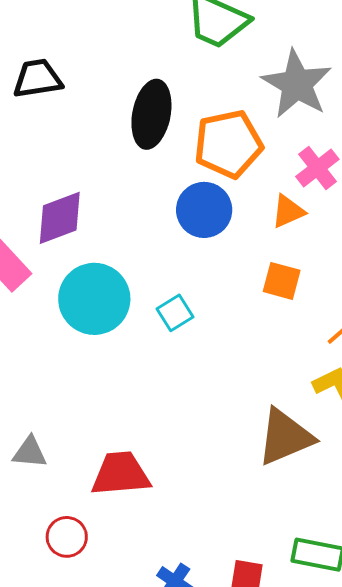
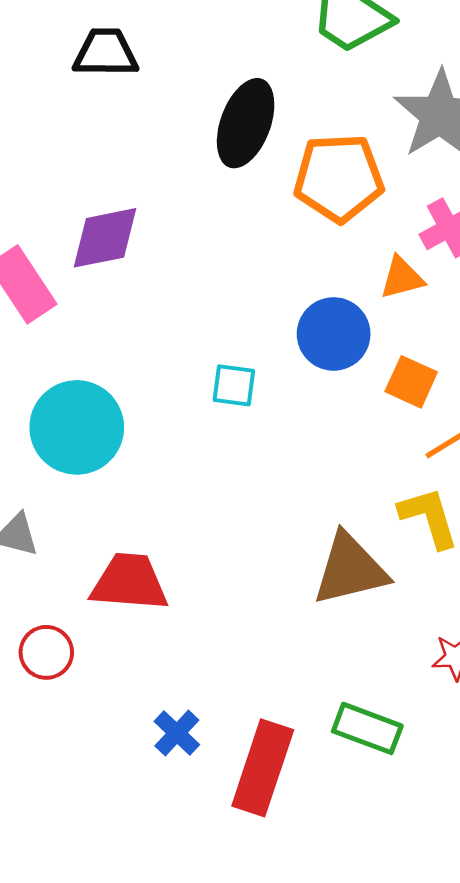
blue circle: (204, 210) -> (334, 334), moved
orange square: (282, 281) -> (411, 382), moved
cyan circle: (94, 299) -> (77, 427), moved
cyan square: (175, 313) -> (234, 385), turned 30

